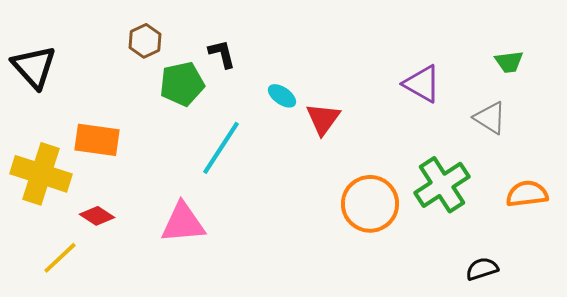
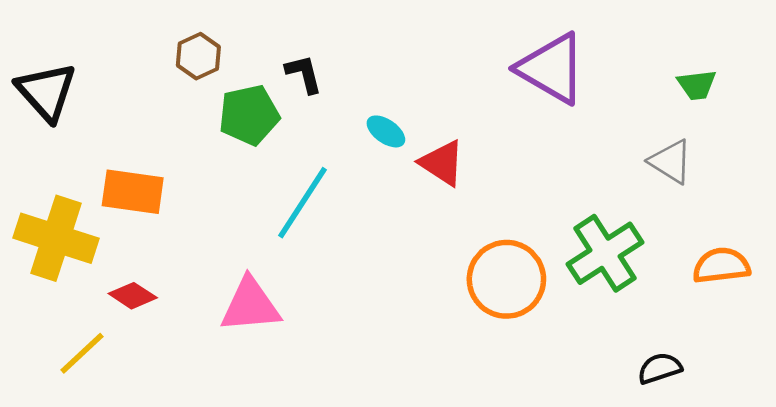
purple triangle: (422, 84) -> (552, 68), moved, size x1.4
red triangle: (323, 119) -> (442, 163), turned -33

